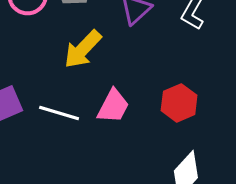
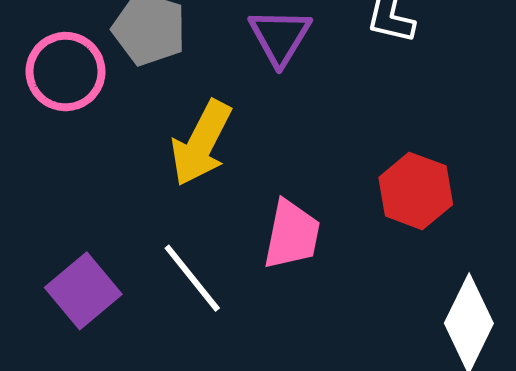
white line: (59, 113) -> (192, 278), turned 51

